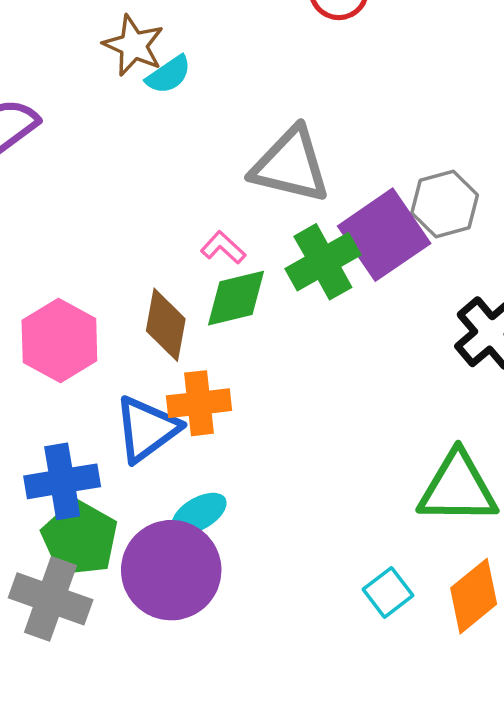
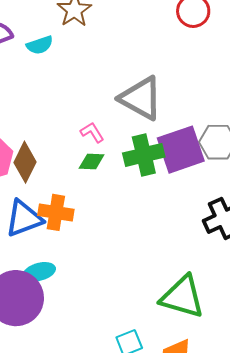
cyan semicircle: (169, 75) -> (40, 45), moved
green diamond: (236, 298) -> (92, 161), size x0.7
brown diamond: (166, 325) -> (25, 162), moved

